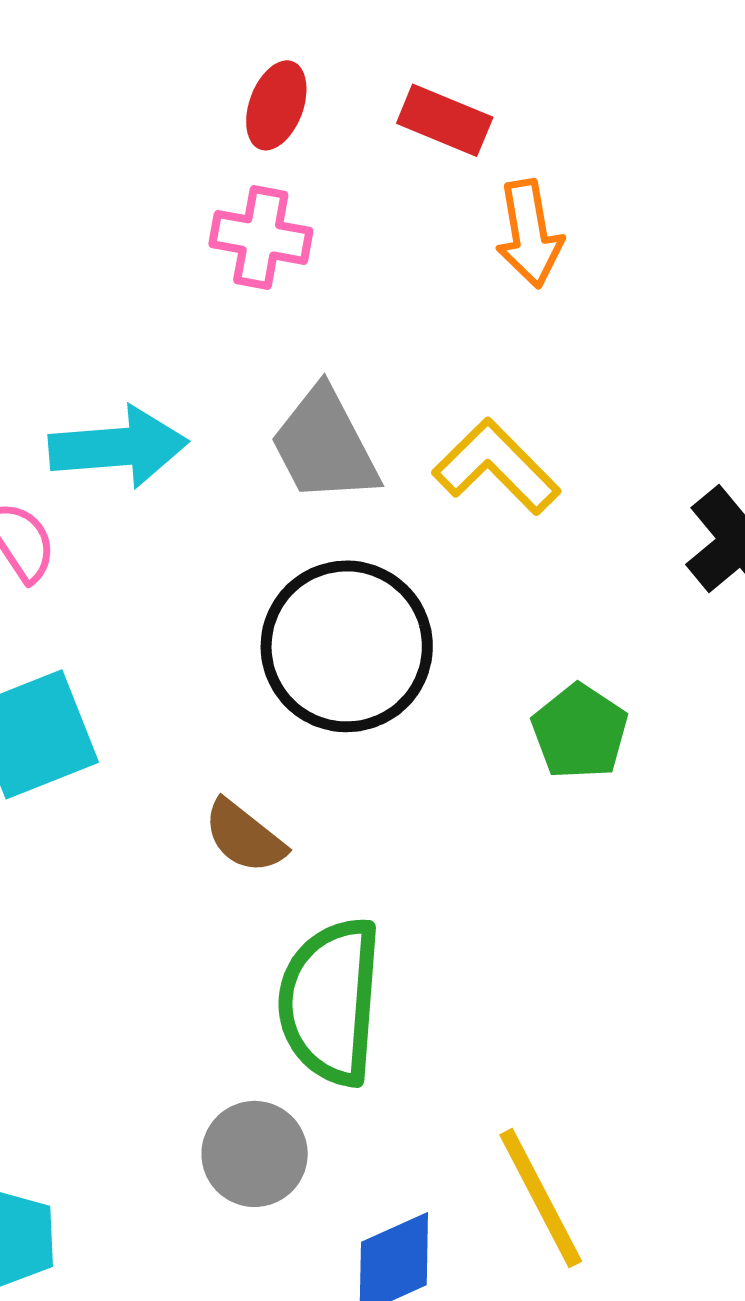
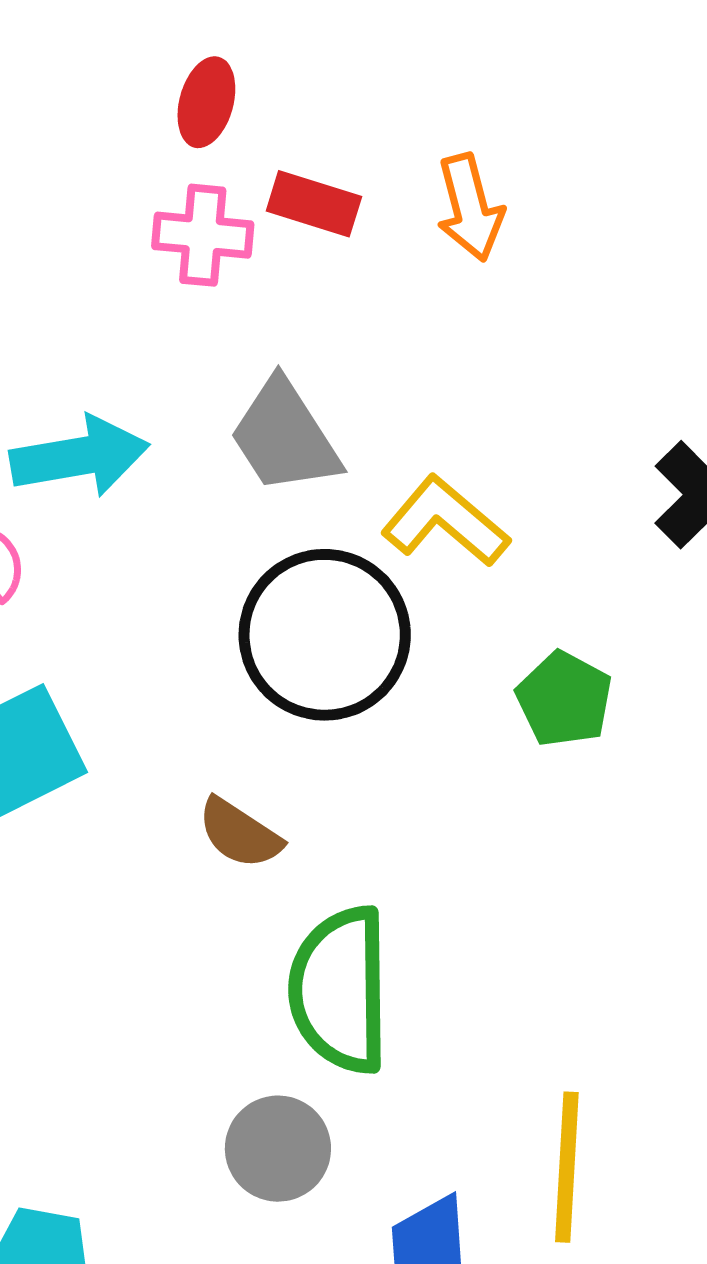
red rectangle: (445, 120) -> (314, 204), moved
yellow L-shape: (496, 467) -> (445, 521), moved
yellow line: (541, 1198) -> (567, 1167), turned 36

